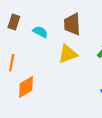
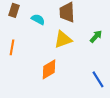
orange diamond: (26, 87) -> (49, 69), moved

